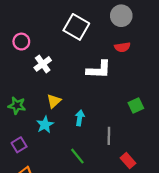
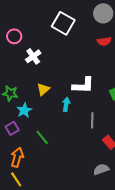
white L-shape: (99, 70) -> (83, 85), moved
cyan star: (45, 125) -> (24, 110), moved
green line: (77, 156) -> (42, 137), moved

